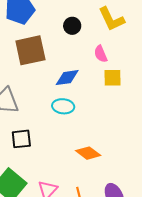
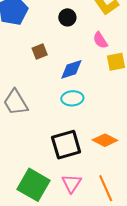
brown square: (30, 50) -> (40, 51), moved, size x0.5
black square: (21, 139) -> (66, 145), moved, size x1.4

